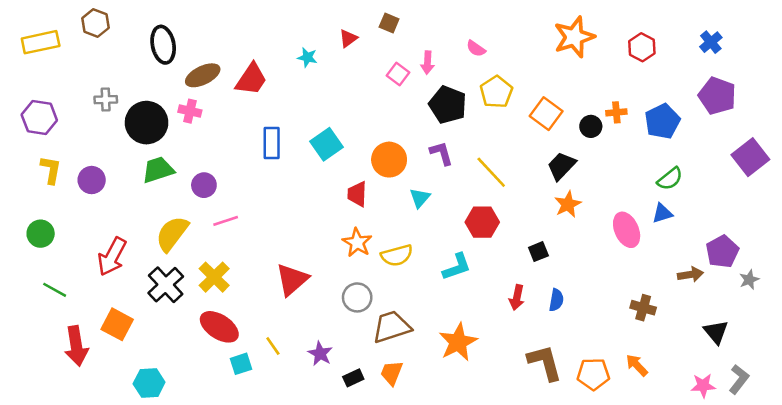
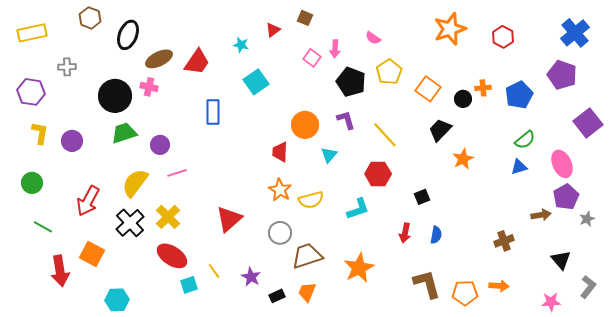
brown hexagon: (95, 23) -> (90, 18), moved
blue cross: (711, 42) -> (575, 33), moved, size x1.6
black ellipse: (163, 45) -> (128, 35), turned 32
gray cross: (106, 100) -> (67, 67), moved
cyan square: (327, 144) -> (256, 82), moved
orange star: (568, 204) -> (463, 159), moved
pink ellipse: (627, 230) -> (562, 164), moved
brown cross: (643, 308) -> (504, 241), turned -36
orange arrow: (637, 365) -> (499, 286), turned 138
gray L-shape: (739, 379) -> (588, 287), moved

